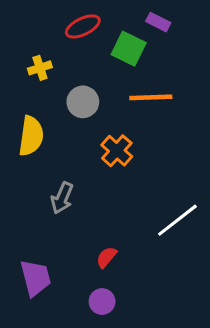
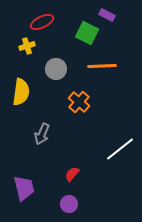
red ellipse: (83, 26) -> (42, 22), moved

